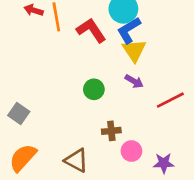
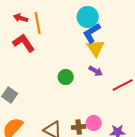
red L-shape: (91, 30) -> (24, 43), moved
brown cross: (111, 131) -> (79, 127), moved

